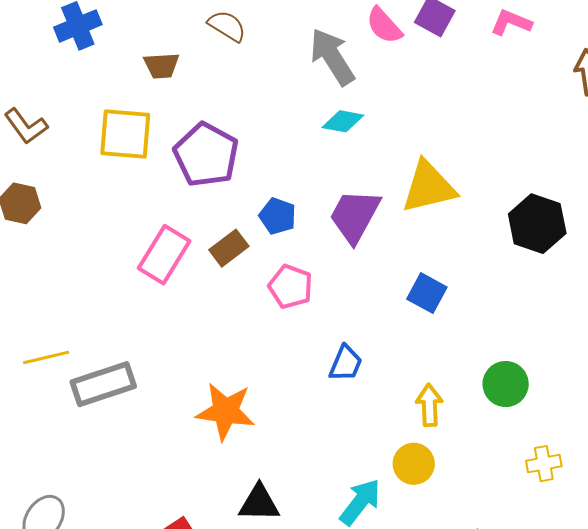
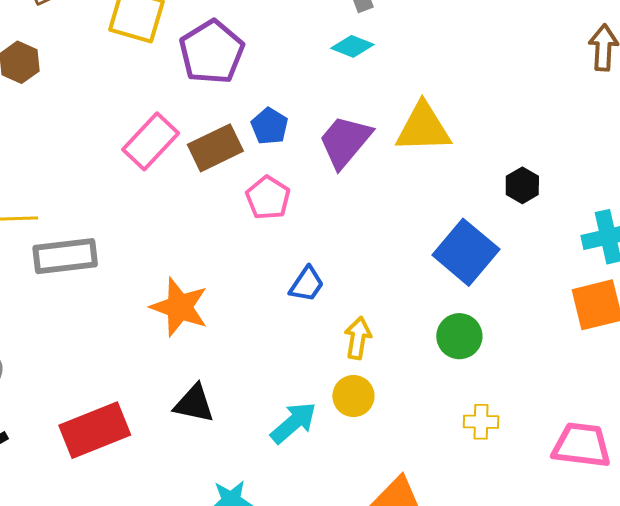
black hexagon: (537, 224) -> (522, 185), size x0.6
brown rectangle: (229, 248) -> (215, 148), size x1.4
blue square: (427, 293) -> (466, 252), moved, size x1.6
yellow arrow: (429, 405) -> (358, 338), moved

